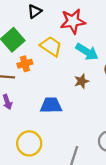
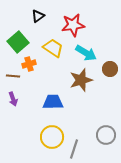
brown star: (82, 81) -> (81, 80), size x1.6
yellow circle: (29, 143) -> (52, 137), moved

